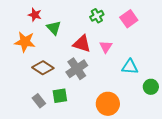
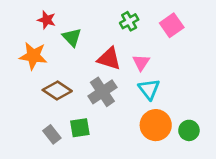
cyan triangle: (130, 67) -> (149, 89), moved, turned 48
green circle: (151, 87) -> (189, 130), moved
orange circle: (108, 104) -> (156, 125), moved

